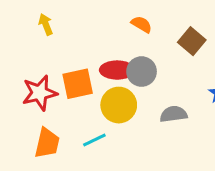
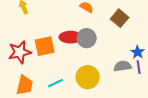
yellow circle: (119, 105) -> (88, 77), moved
gray semicircle: (174, 114) -> (123, 66), moved

